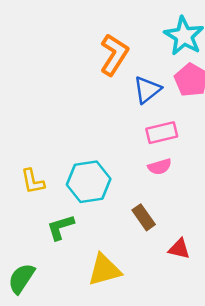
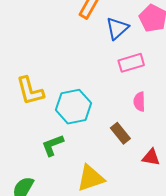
pink semicircle: (160, 167) -> (139, 102), moved, turned 108
yellow L-shape: (33, 181) -> (30, 91), moved, size x1.4

